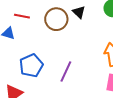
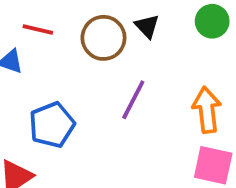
purple line: (66, 72) -> (133, 100), moved

